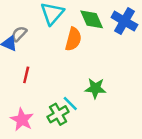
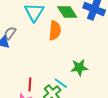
red line: (26, 75) -> (30, 84), moved

